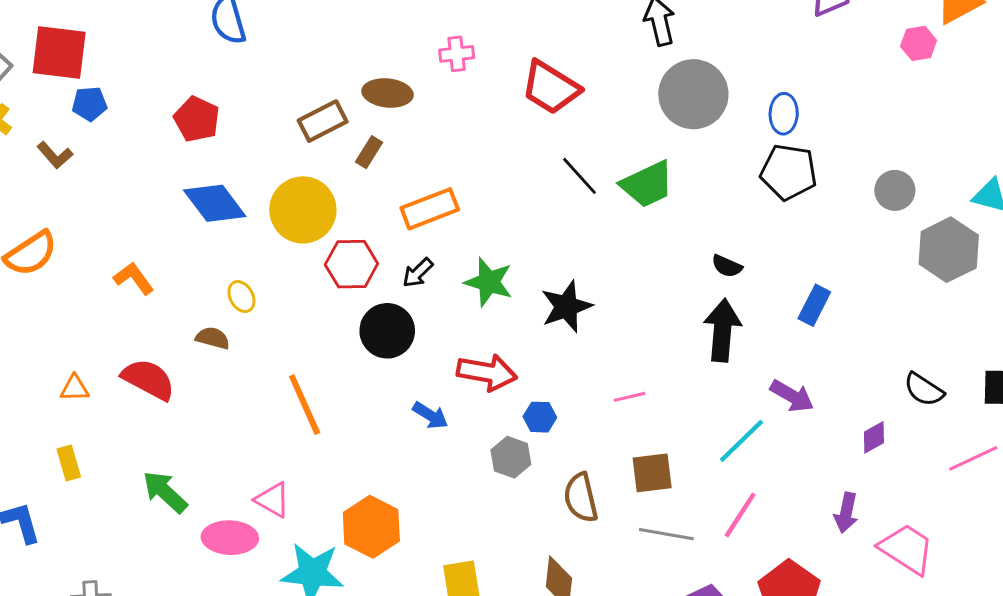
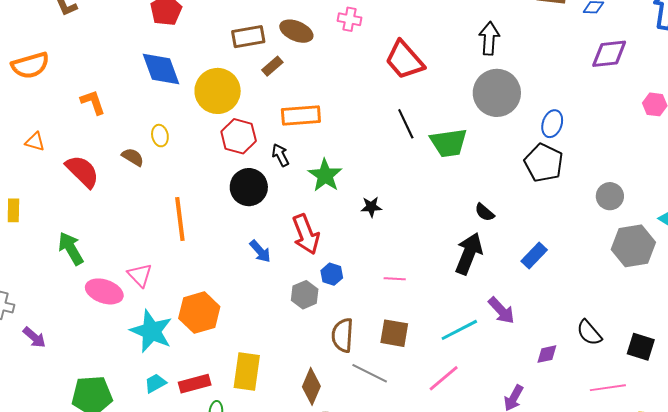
black arrow: (418, 273) -> (280, 155), turned 90
black star: (566, 306) -> (371, 207), size x0.6
red arrow: (487, 372) -> (306, 234), turned 42
orange triangle: (75, 388) -> (35, 142), moved
gray line: (666, 534) -> (370, 373), moved

